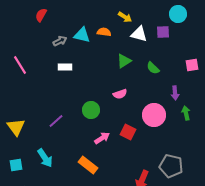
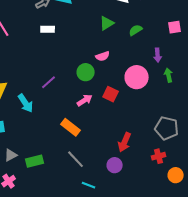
green semicircle: (153, 68) -> (136, 30), turned 104
green circle: (91, 110) -> (86, 72), moved
purple line: (56, 121) -> (49, 82), moved
cyan arrow: (45, 158) -> (26, 103), moved
gray pentagon: (171, 166) -> (167, 128), moved

